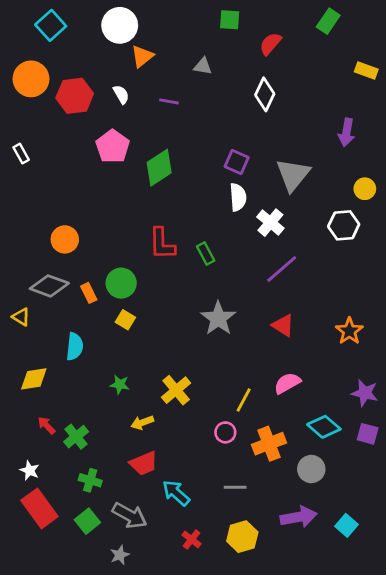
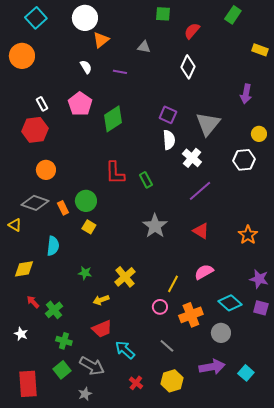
red hexagon: (75, 96) -> (35, 130), moved
white rectangle: (21, 154) -> (42, 104), moved
gray line: (235, 487) -> (167, 346), turned 42
red rectangle: (39, 508) -> (28, 384), moved, turned 32

